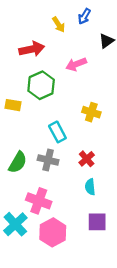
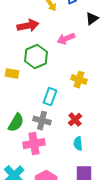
cyan rectangle: (57, 132) -> (50, 97), turned 48
pink cross: (39, 201) -> (34, 144), moved, turned -30

